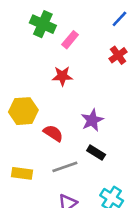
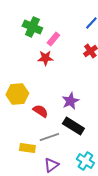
red star: (62, 76) -> (45, 58), moved
black rectangle: (96, 153) -> (73, 126), size x1.5
yellow rectangle: (22, 173) -> (27, 148), moved

